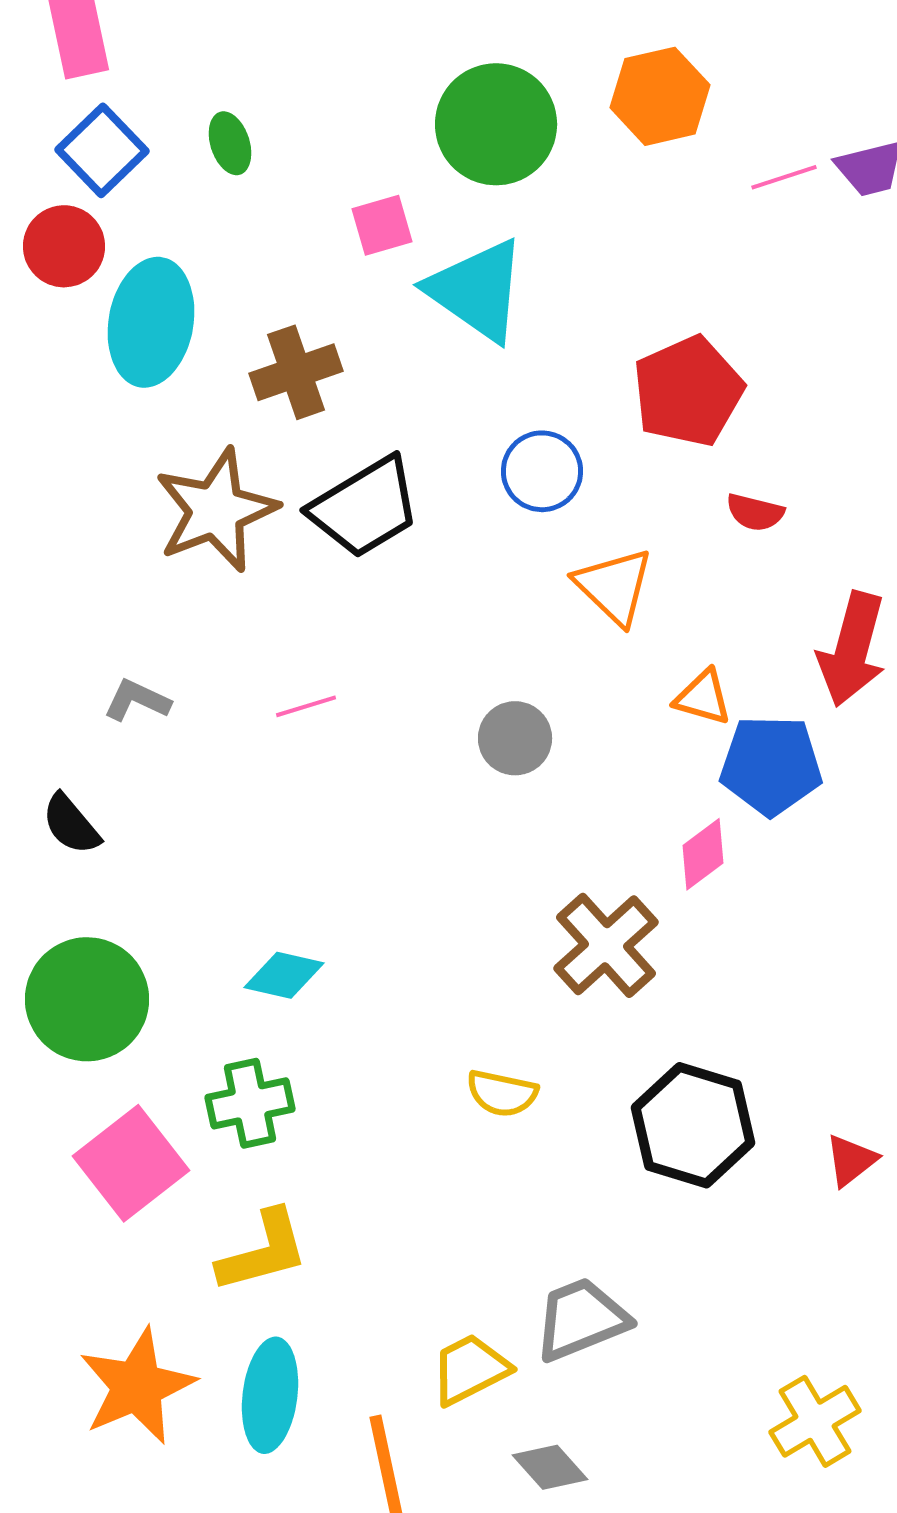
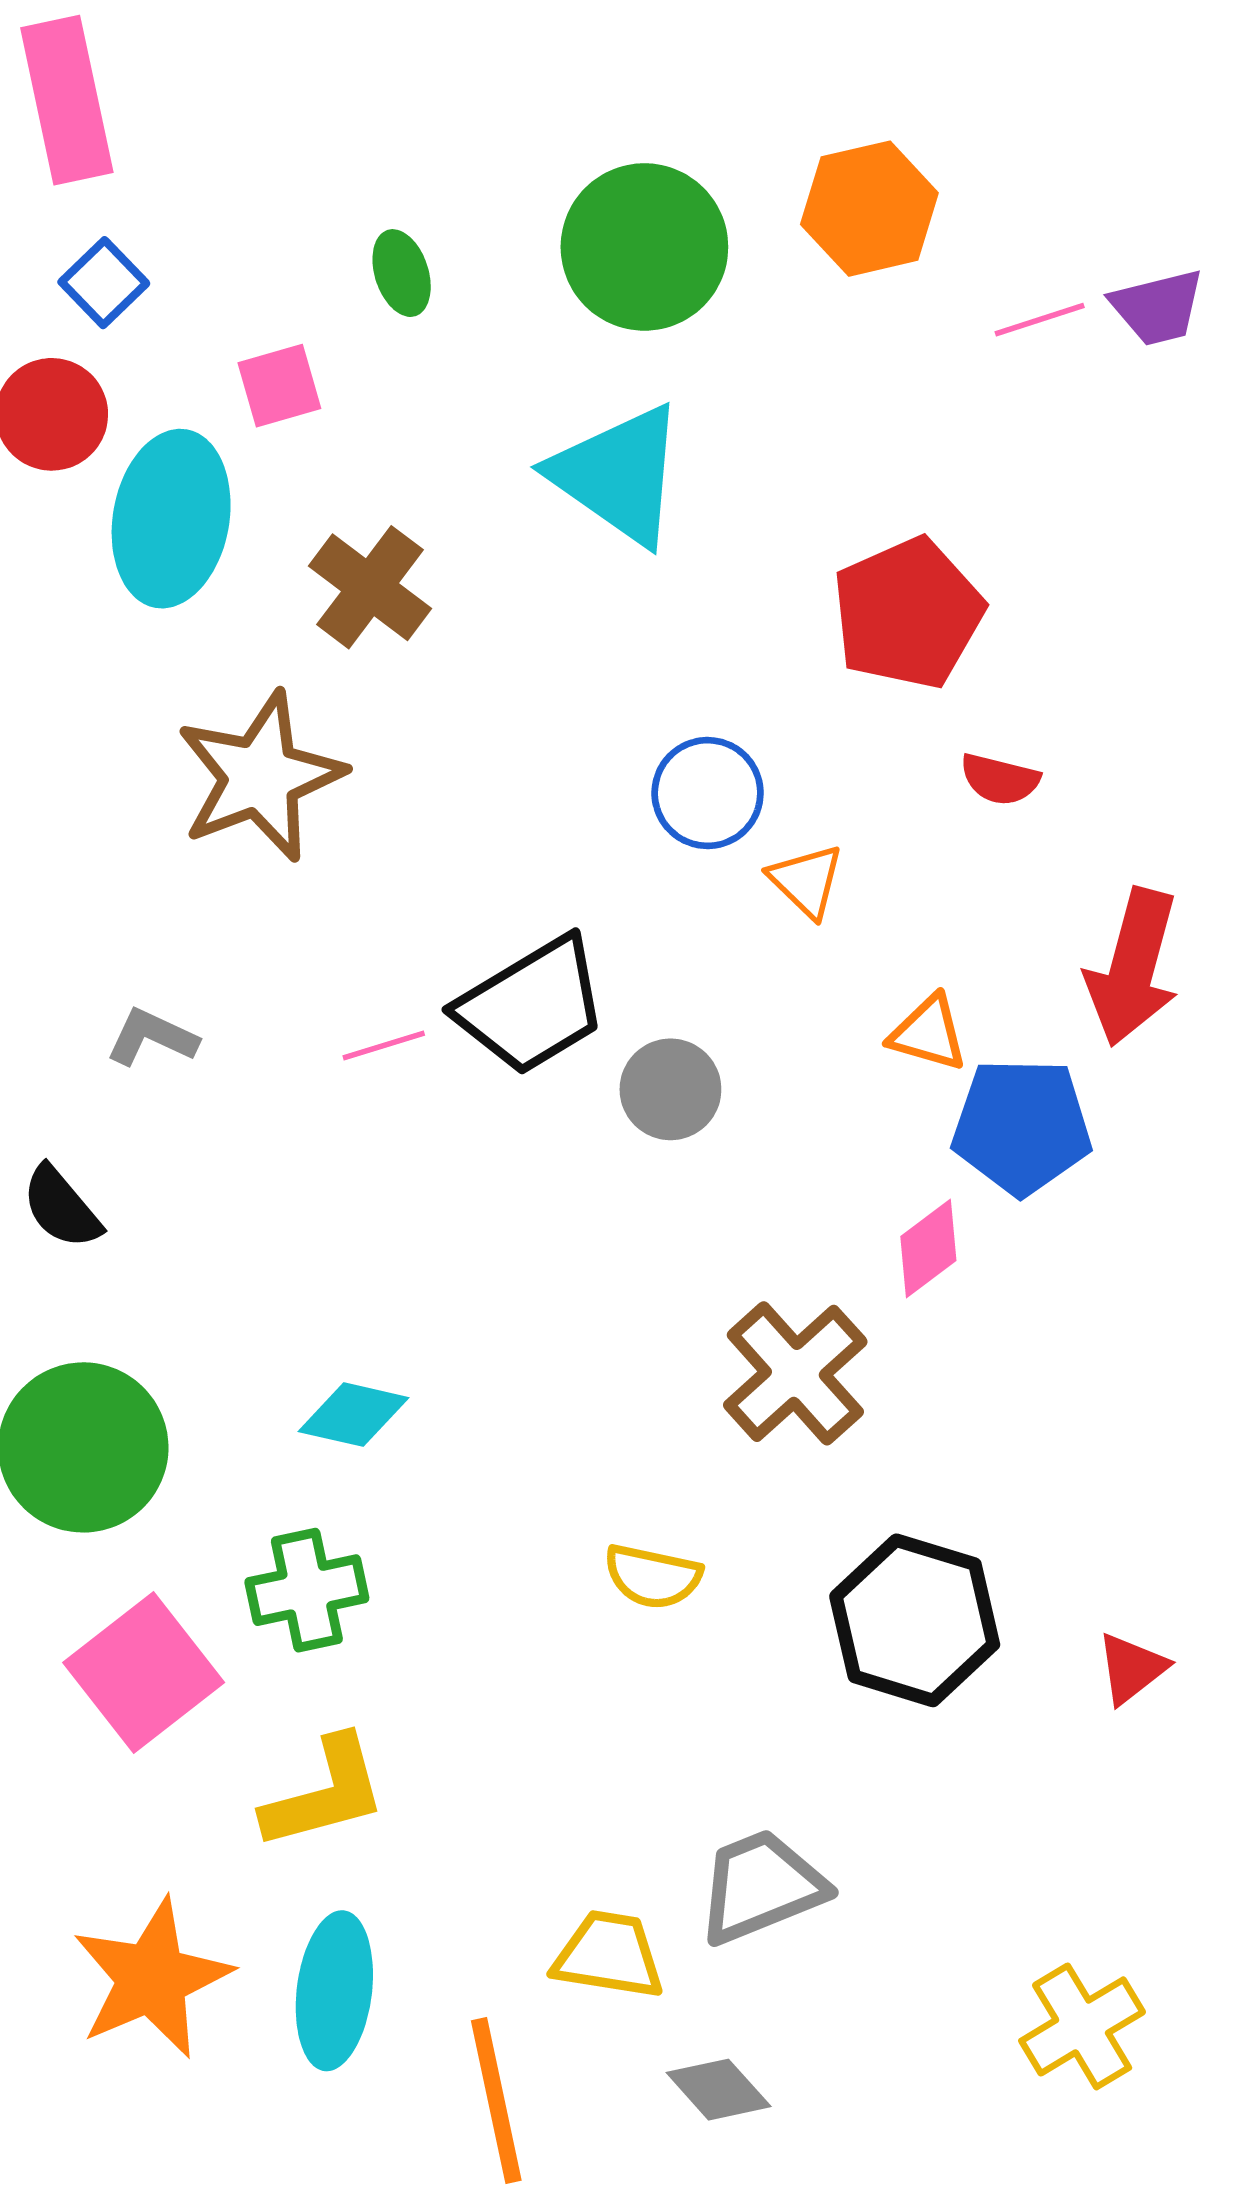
green ellipse: (230, 143) -> (402, 273), moved
blue square: (102, 150) -> (104, 283), size x0.7
pink square: (382, 225) -> (279, 386), moved
brown cross: (296, 372) -> (370, 587), turned -34
blue circle: (542, 471) -> (708, 793), moved
black trapezoid: (365, 507) -> (532, 1006), moved
orange triangle: (614, 586) -> (806, 881), size x0.7
yellow trapezoid: (470, 1369) -> (609, 1955), turned 36

